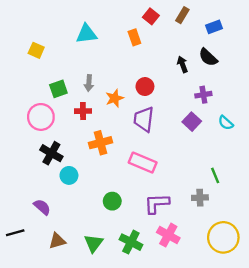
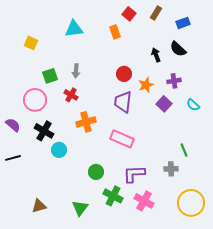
orange star: (115, 98) -> (146, 85), moved
red cross: (83, 111) -> (71, 95), turned 32
purple semicircle: (42, 207) -> (13, 125), moved
black line: (15, 233) -> (13, 158), moved
brown triangle: (57, 241) -> (39, 206), moved
green cross: (131, 242) -> (113, 196), moved

